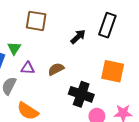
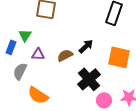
black arrow: (78, 37) -> (86, 46), moved
black cross: (81, 94) -> (89, 79), turned 30

